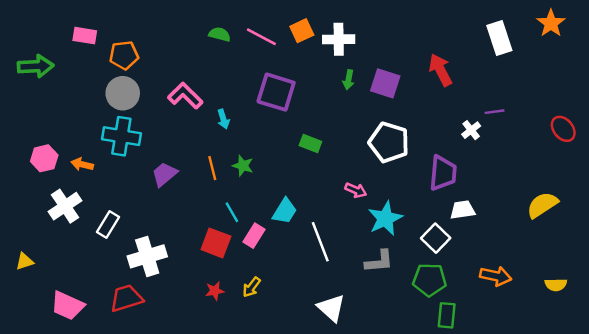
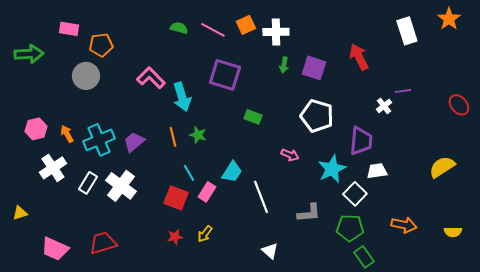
gray circle: (123, 93) -> (86, 76), moved
cyan arrow: (223, 119) -> (182, 97), size x1.8
cyan cross: (121, 136) -> (99, 140), moved, turned -32
orange arrow: (82, 164) -> (67, 134), turned 48
cyan star: (385, 218) -> (332, 169), moved
white cross: (147, 256) -> (121, 186), moved, turned -36
white triangle: (331, 308) -> (270, 251), size x0.7
green rectangle: (447, 315) -> (364, 257), turned -40

